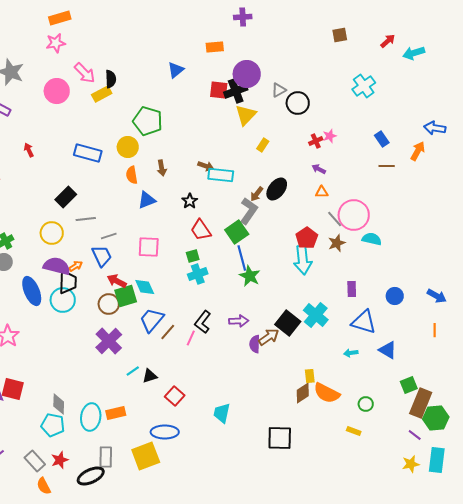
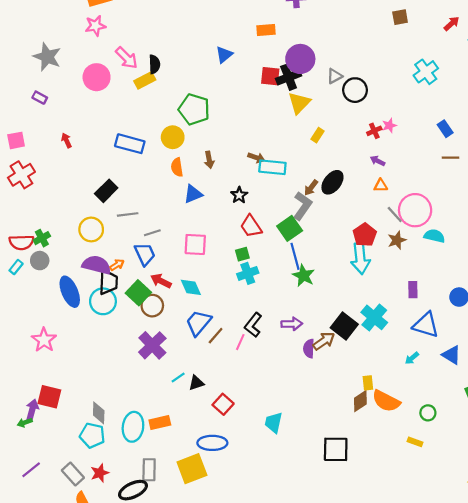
green square: (126, 296) -> (138, 293), moved, turned -30
cyan arrow: (351, 353) -> (412, 358), turned -32

